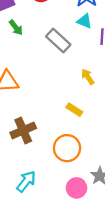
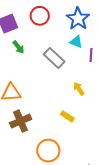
brown cross: (23, 130) -> (21, 121), moved
orange circle: (67, 148) -> (48, 151), moved

